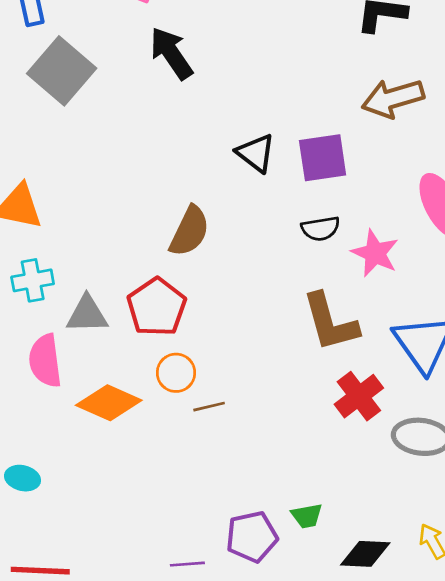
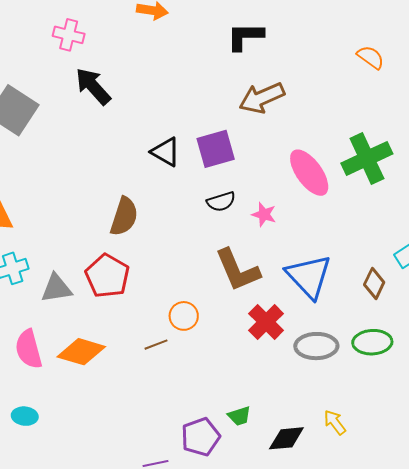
pink star: (375, 253) -> (264, 214), size x0.7
pink semicircle: (45, 361) -> (29, 349), moved
orange circle: (176, 373) -> (184, 316), moved

